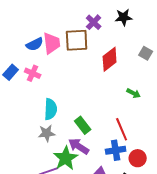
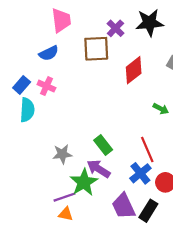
black star: (124, 17) -> (150, 23), size x1.4
pink trapezoid: (52, 43) -> (61, 20), moved
cyan semicircle: (51, 109) -> (27, 110), moved
blue cross: (116, 150) -> (140, 173), turned -30

